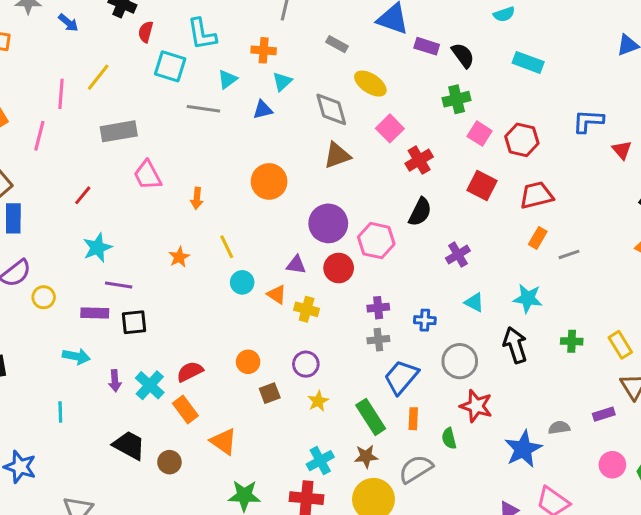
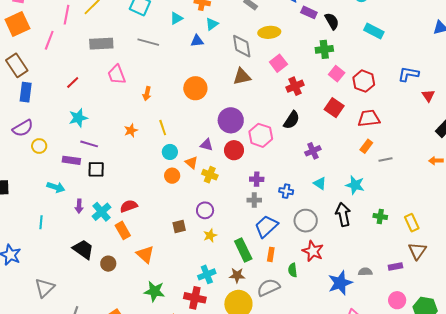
yellow ellipse: (370, 84) -> (269, 32), turned -45
gray line: (203, 109) -> (148, 42), moved
orange circle: (248, 362) -> (172, 176), moved

